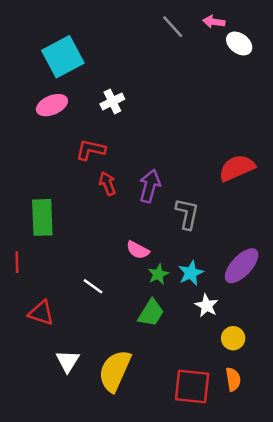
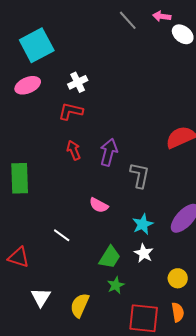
red L-shape: (91, 150) -> (71, 111), moved
green star: (158, 274) -> (116, 285), moved
white star: (207, 306) -> (144, 253), moved
yellow semicircle: (115, 371) -> (80, 305), size x0.7

